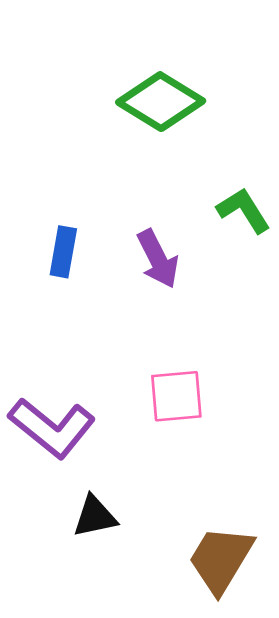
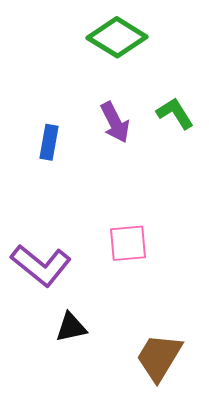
purple arrow: (158, 259) -> (115, 122), moved

